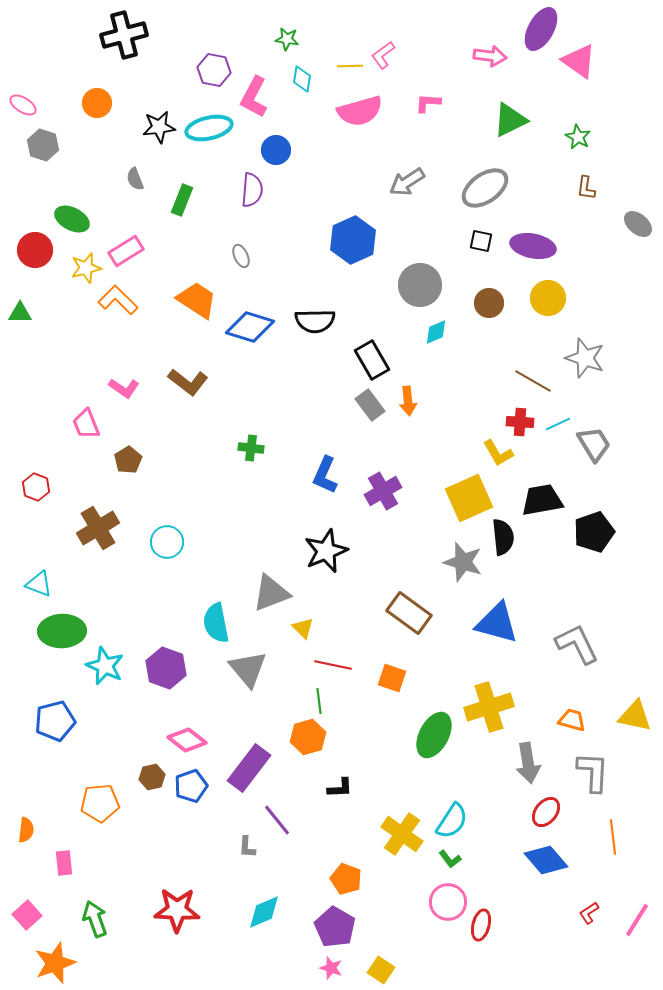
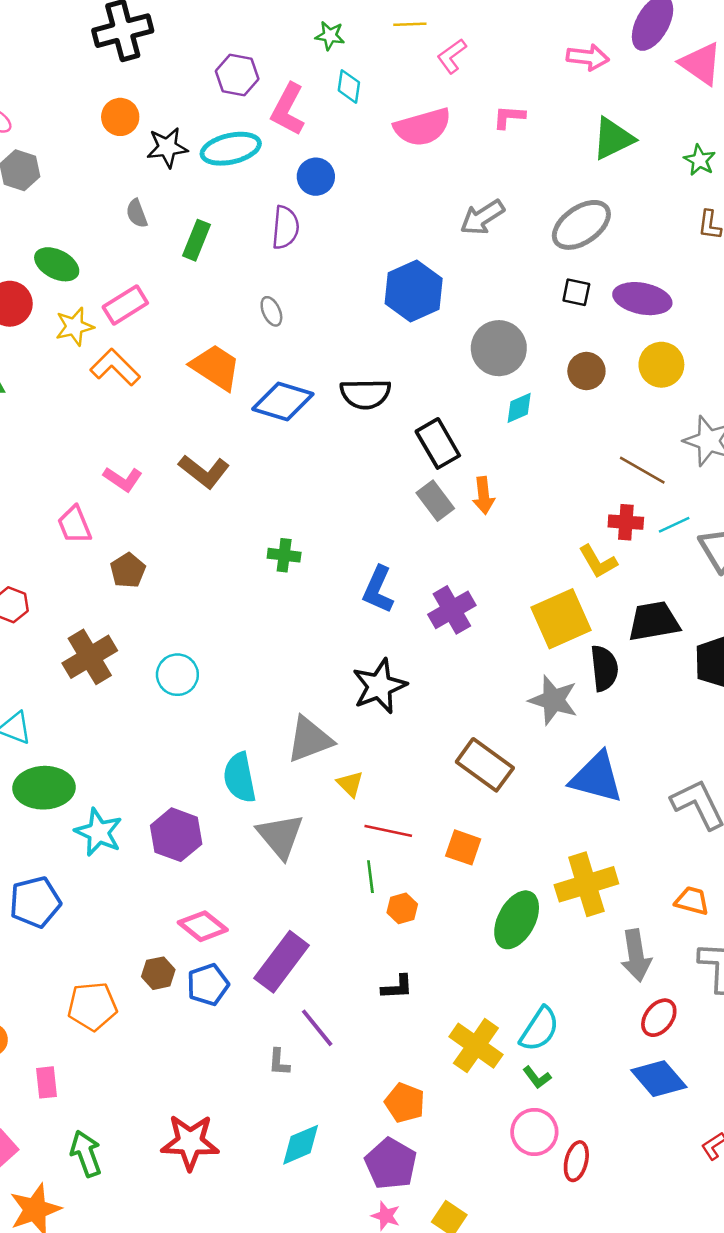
yellow line: (350, 66) -> (410, 24), moved
orange circle: (97, 103) -> (120, 117), moved
orange hexagon: (308, 737) -> (402, 908), moved, size x0.7

